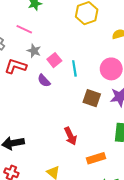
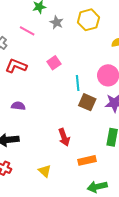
gray star: (34, 51) -> (57, 22), moved
cyan line: (74, 68) -> (78, 83), moved
purple semicircle: (44, 81) -> (18, 106), moved, turned 136

